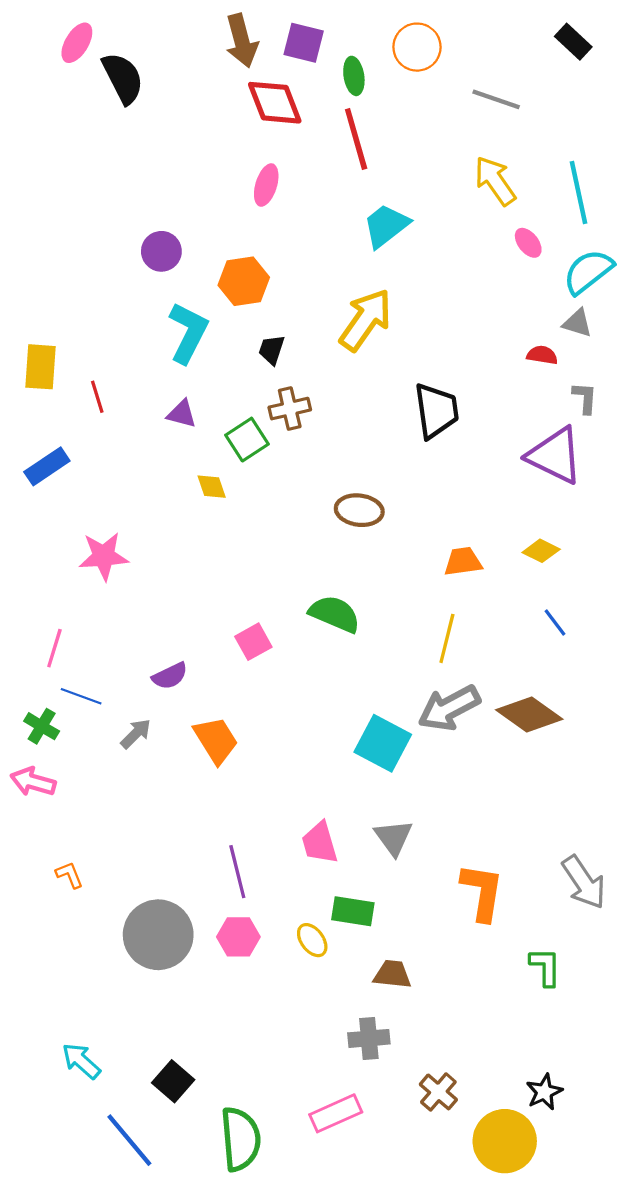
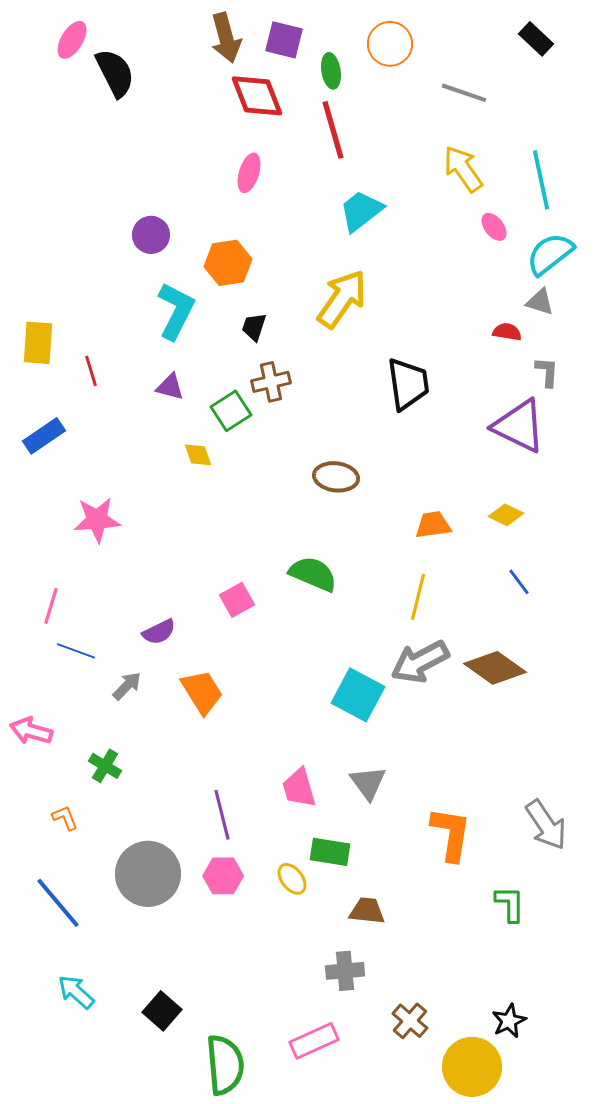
green cross: (42, 726) -> (105, 766), moved
blue line: (129, 1140) -> (58, 903), moved

